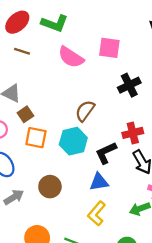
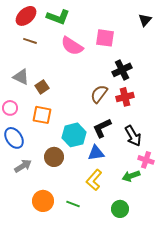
brown semicircle: (85, 111) -> (99, 94), moved
brown square: (25, 114) -> (42, 87), moved
red cross: (133, 133) -> (125, 97), moved
cyan hexagon: (73, 141) -> (74, 135), moved

